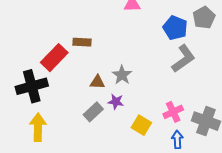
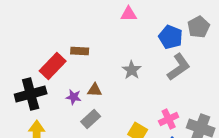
gray star: (122, 75) -> (132, 70), moved
purple star: (116, 102) -> (74, 97), moved

